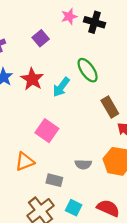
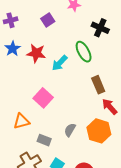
black cross: (95, 22) -> (100, 28), moved
red star: (32, 79) -> (36, 53), turned -30
gray semicircle: (83, 164) -> (70, 130), turned 112

